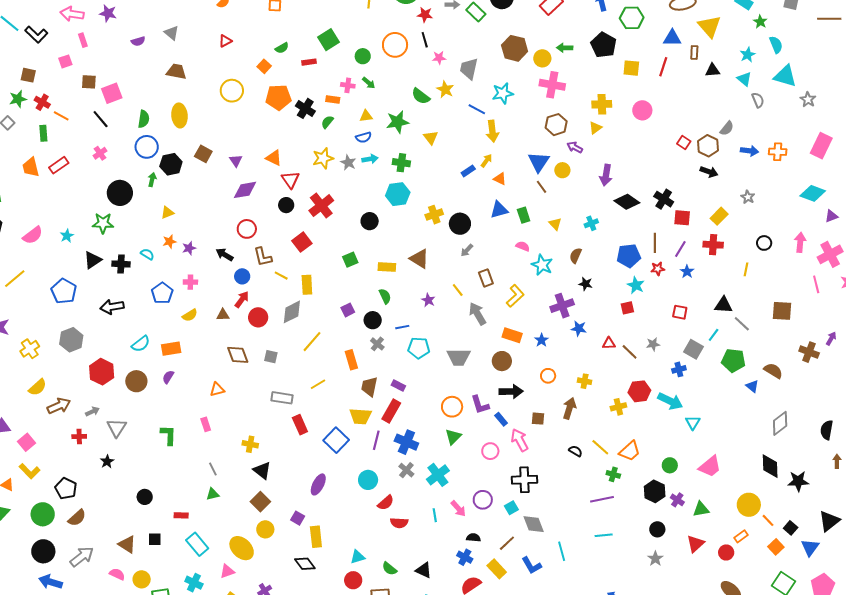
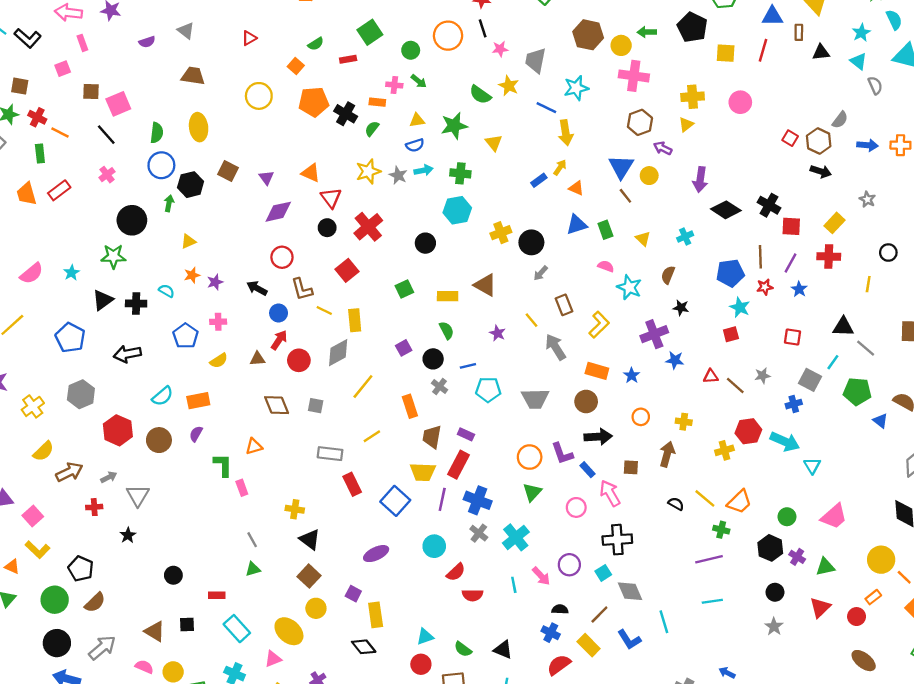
green L-shape: (168, 435) -> (223, 465), moved
purple ellipse: (318, 484) -> (376, 554), turned 40

